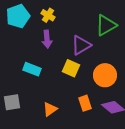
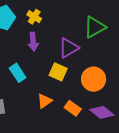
cyan rectangle: (32, 69) -> (18, 73), turned 36
orange rectangle: (85, 103) -> (73, 108), turned -35
orange triangle: (50, 109) -> (45, 101), moved

